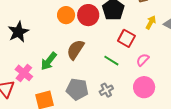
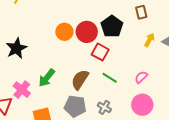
red square: (126, 38) -> (100, 52), moved
brown semicircle: (75, 50) -> (80, 80), moved
gray cross: (106, 90) -> (104, 107), turned -32

